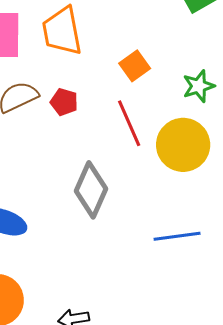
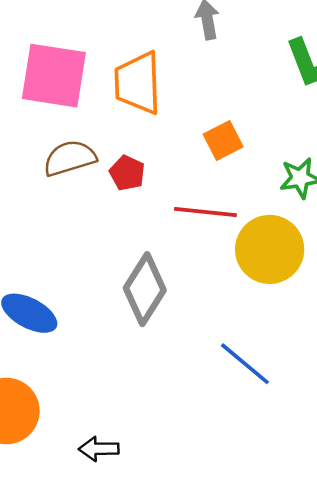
red line: (129, 123) -> (205, 212), turned -69
blue line: (177, 236) -> (245, 364), turned 39

